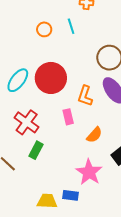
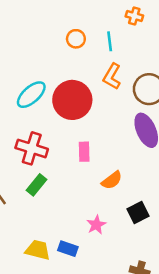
orange L-shape: (85, 96) -> (112, 76), moved
red cross: (27, 122) -> (32, 148), turned -30
pink star: (89, 172) -> (96, 225), size x0.6

